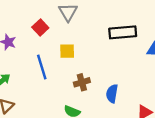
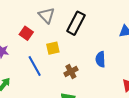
black rectangle: (123, 32) -> (76, 23), moved, turned -45
blue semicircle: (112, 94) -> (100, 59), moved

